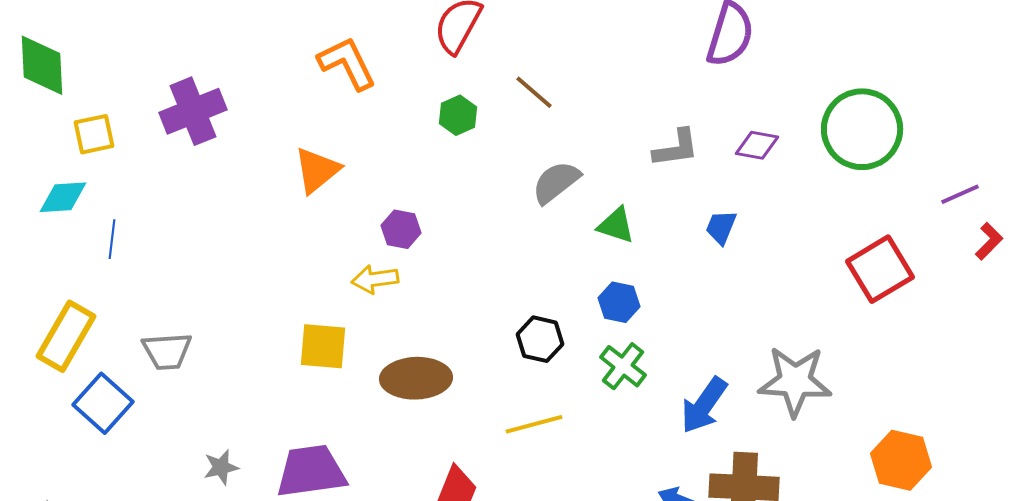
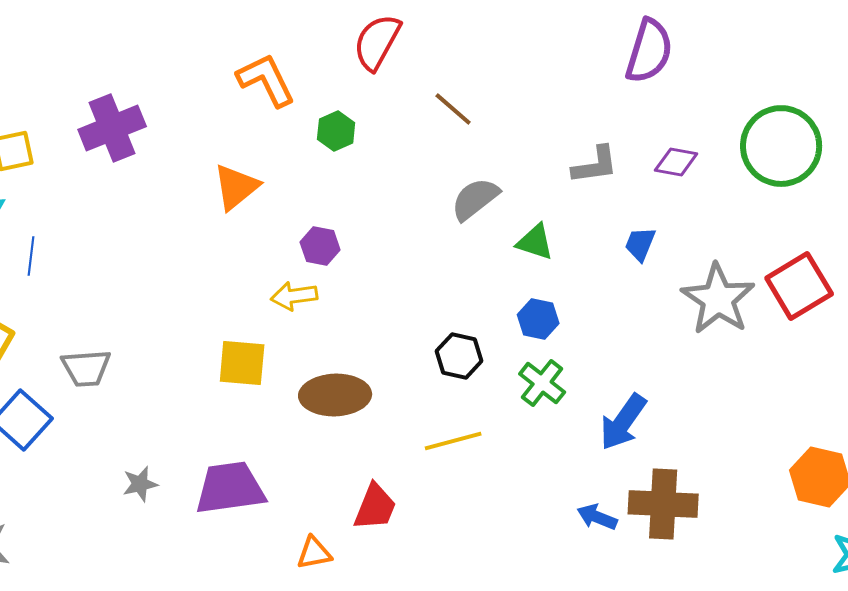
green hexagon: (458, 115) -> (336, 131), moved
gray star: (795, 381) -> (718, 299), moved, turned 30

